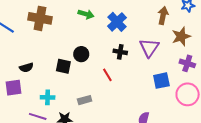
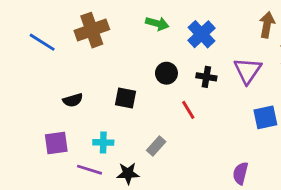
brown cross: (40, 18) -> (92, 30), turned -30
black circle: (81, 54) -> (166, 73), moved
purple square: (13, 88) -> (56, 143), moved
gray rectangle: (85, 100) -> (156, 146), turned -32

